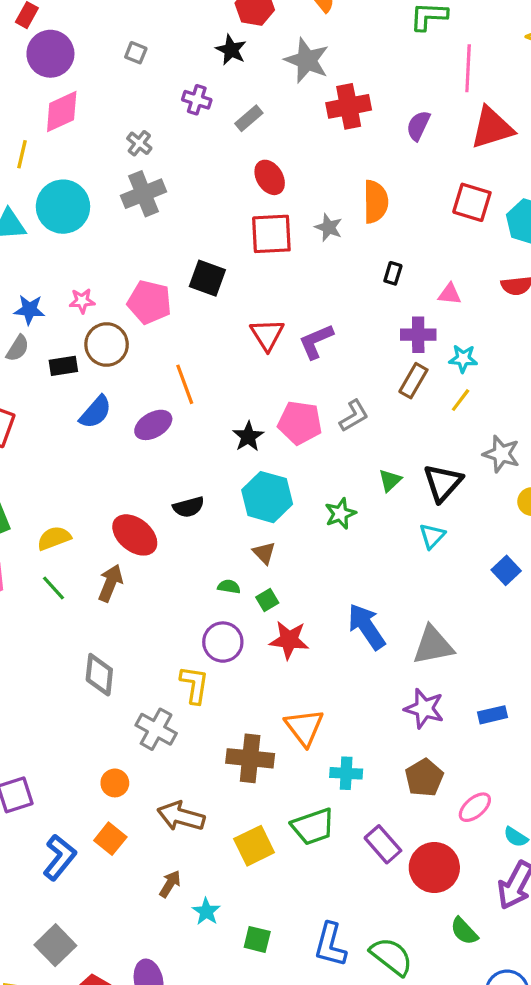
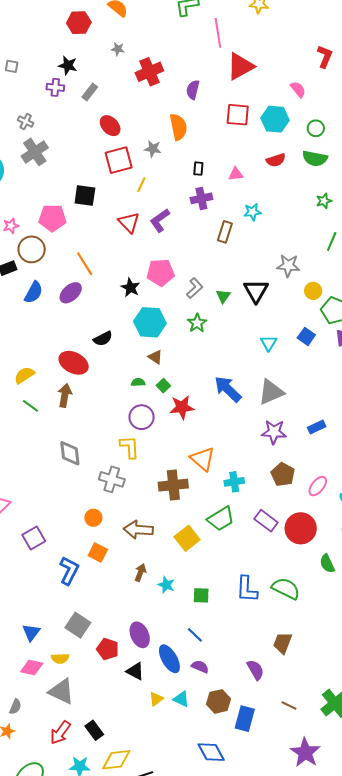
black star: (231, 50) -> (68, 65), moved
gray star: (307, 60) -> (118, 49), size x0.5
purple semicircle: (418, 126) -> (193, 90), moved
purple cross: (418, 335) -> (201, 198), moved
yellow line: (461, 400) -> (141, 185), moved
gray L-shape: (354, 416) -> (195, 288), moved
cyan triangle: (432, 536) -> (269, 343), moved
green semicircle: (464, 931) -> (327, 564), turned 30

